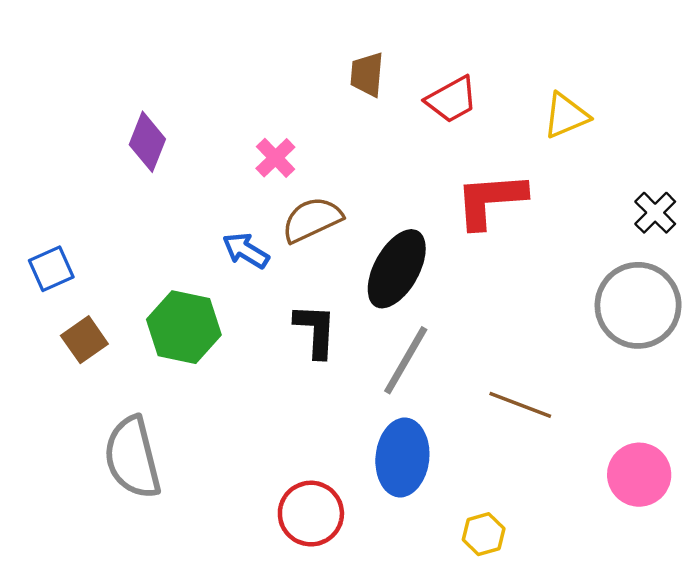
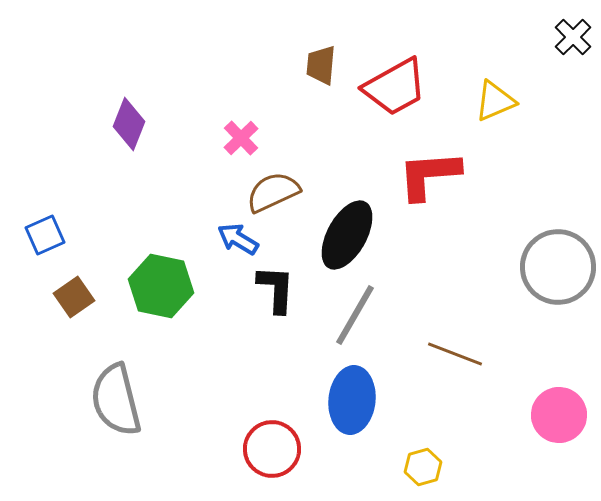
red trapezoid: (452, 99) -> (395, 87), size x1.4
black cross: (655, 213) -> (573, 37), moved
blue arrow: (246, 250) -> (238, 239), moved

